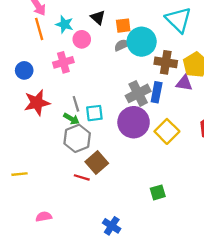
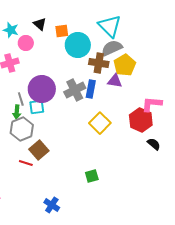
gray semicircle: (122, 45) -> (112, 48), moved, size x1.5
green arrow: (71, 119) -> (17, 112), turned 64
purple circle: (134, 122) -> (42, 89), moved

